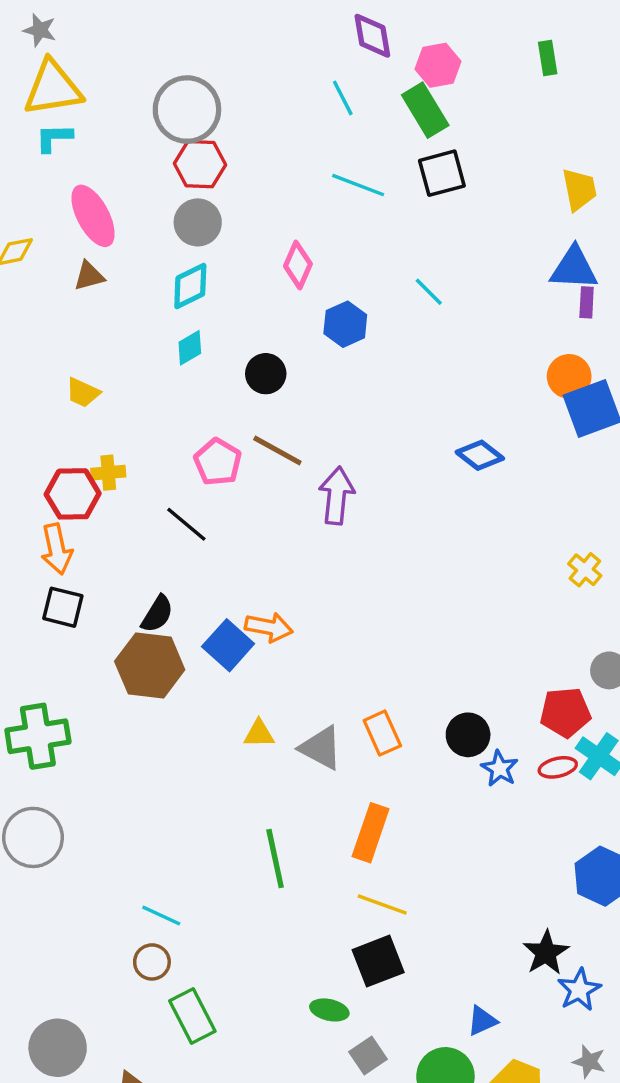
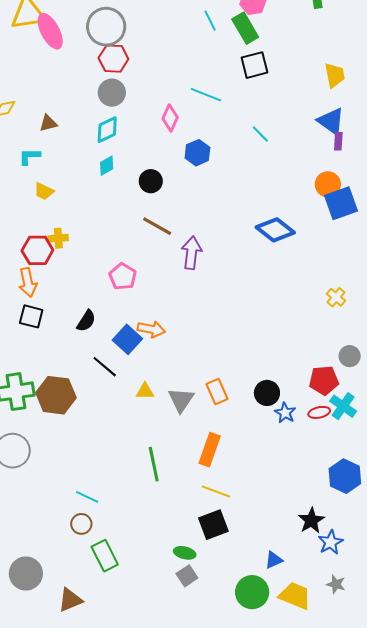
cyan line: (343, 98) -> (210, 21), moved
cyan L-shape: (54, 138) -> (29, 156), moved
cyan line: (358, 185) -> (206, 95), moved
pink ellipse: (93, 216) -> (50, 31), moved
blue triangle: (574, 268) -> (331, 121), turned 32
cyan line: (429, 292) -> (260, 134), moved
blue diamond: (480, 455) -> (275, 230), size x1.4
pink pentagon: (218, 462) -> (123, 276), moved
black line: (186, 524) -> (105, 367), moved
brown hexagon: (150, 666) -> (56, 395), moved
gray triangle: (321, 748) -> (181, 400), turned 36
gray square: (368, 1056) -> (187, 576), moved

